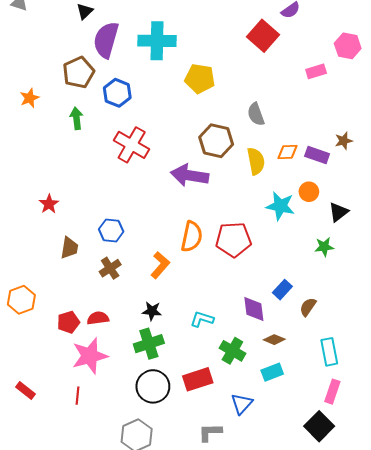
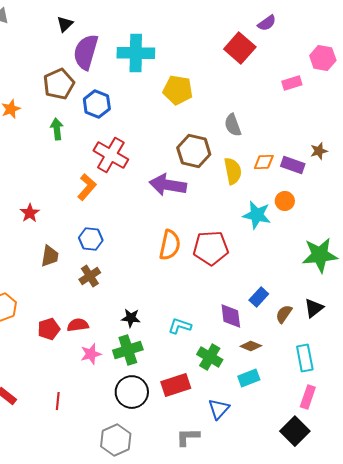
black triangle: (338, 212) -> (314, 308), moved
green star: (324, 247) -> (320, 255), moved, size x1.8
orange L-shape: (160, 265) -> (87, 187), moved
pink star: (90, 356) -> (91, 354), moved, size x0.6

